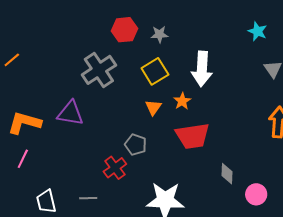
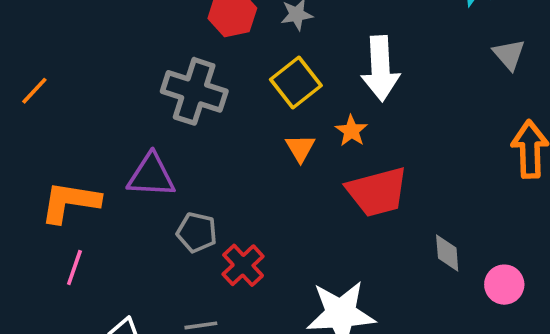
gray cross: (99, 70) -> (194, 91), turned -32
gray pentagon: (136, 145) -> (197, 232), moved

